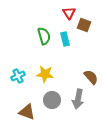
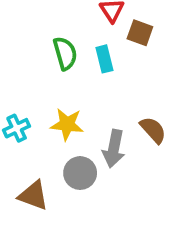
gray arrow: (78, 99) -> (114, 149), moved

